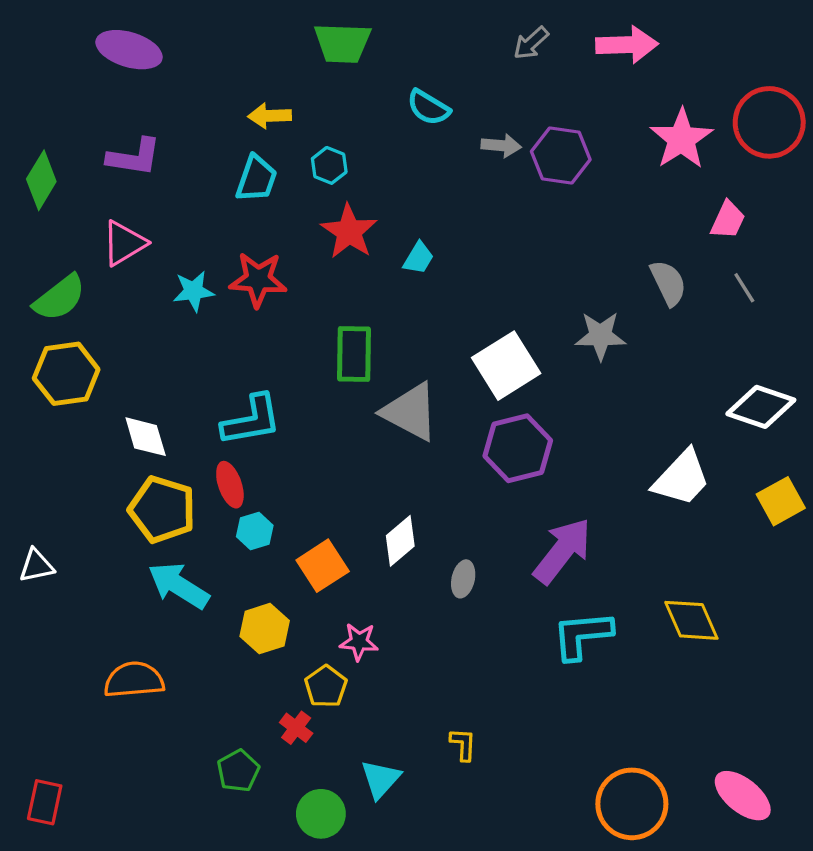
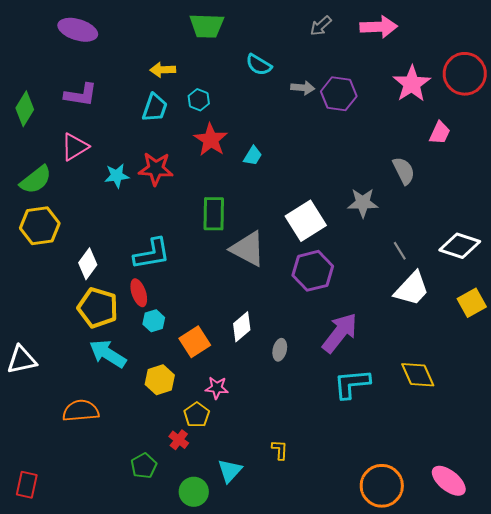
gray line: (744, 288) -> (400, 251), moved
white diamond: (146, 437) -> (88, 264), turned 52
white triangle: (36, 566) -> (22, 360), moved, size x1.4

